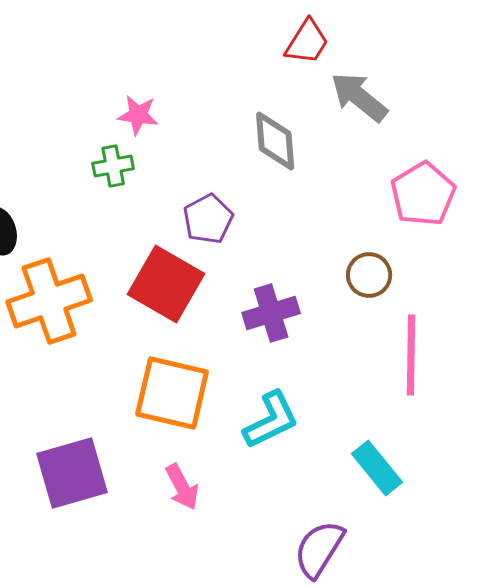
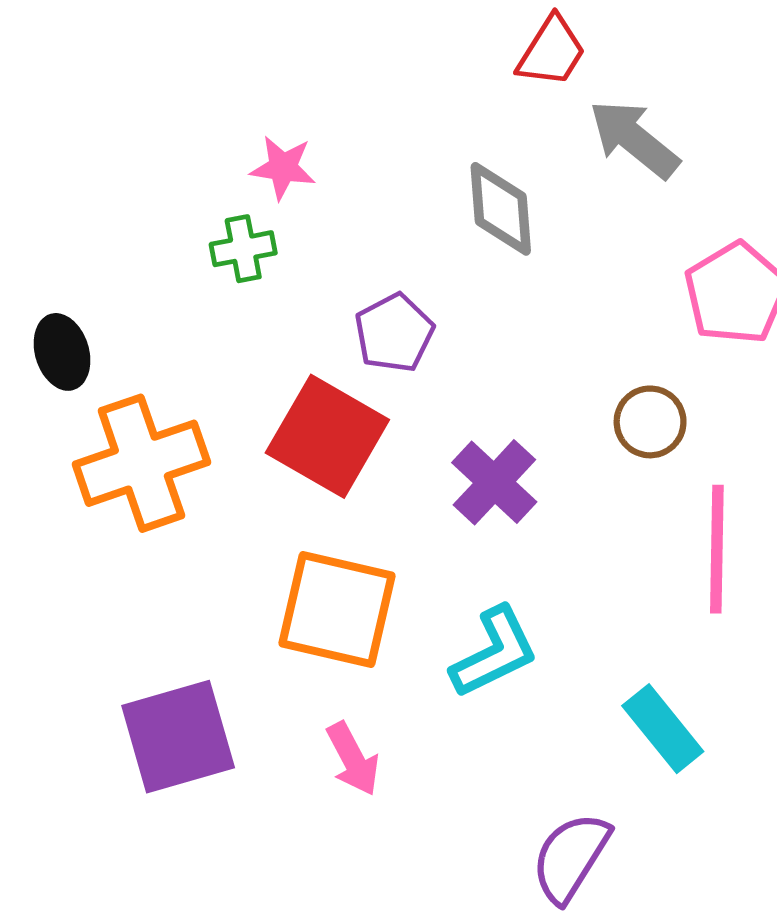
purple cross: (271, 313) -> (494, 482), turned -30

